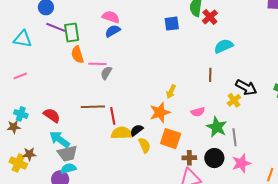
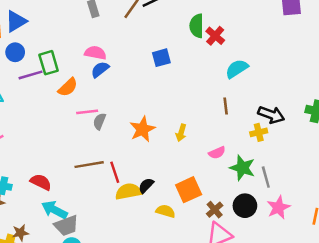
blue square: (172, 24) -> (161, 58), moved
purple line: (56, 27) -> (30, 75), turned -30
green rectangle: (72, 33) -> (49, 63), moved
orange semicircle: (77, 55) -> (68, 87), moved, turned -108
yellow cross: (234, 100) -> (259, 132), turned 32
orange star: (160, 112) -> (142, 129), moved
orange square: (171, 139) -> (189, 190), turned -35
yellow semicircle: (144, 145) -> (166, 211), moved, turned -42
brown cross: (189, 158) -> (215, 210), turned -32

